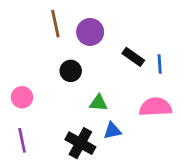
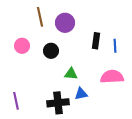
black rectangle: (133, 57) -> (96, 41), turned 63
pink circle: (22, 97) -> (22, 46), moved
black cross: (80, 143) -> (58, 103), turned -35

